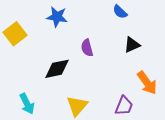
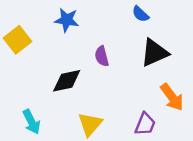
black triangle: (132, 45) -> (154, 53), size x1.5

